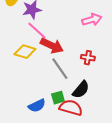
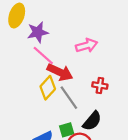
pink arrow: (92, 20) -> (87, 46), moved
yellow diamond: (25, 52) -> (48, 88), moved, turned -65

